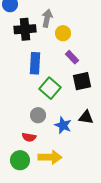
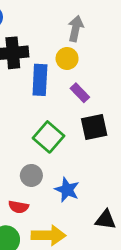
gray arrow: (47, 18) -> (76, 29), moved
blue rectangle: (35, 63) -> (40, 80), moved
black triangle: (86, 117) -> (106, 220), moved

